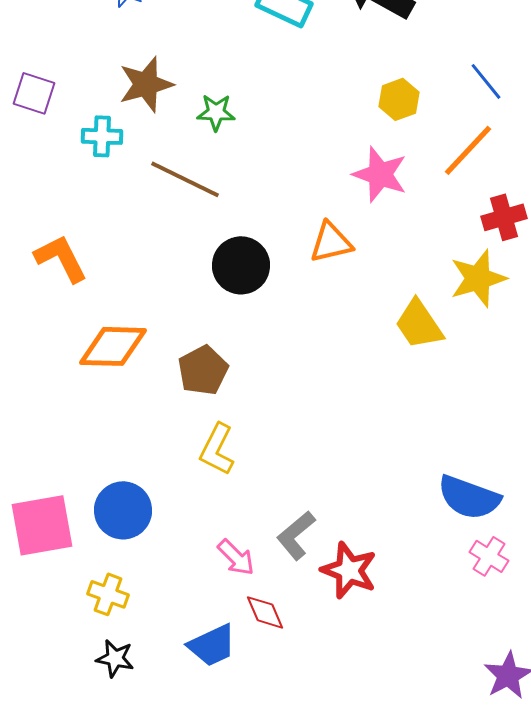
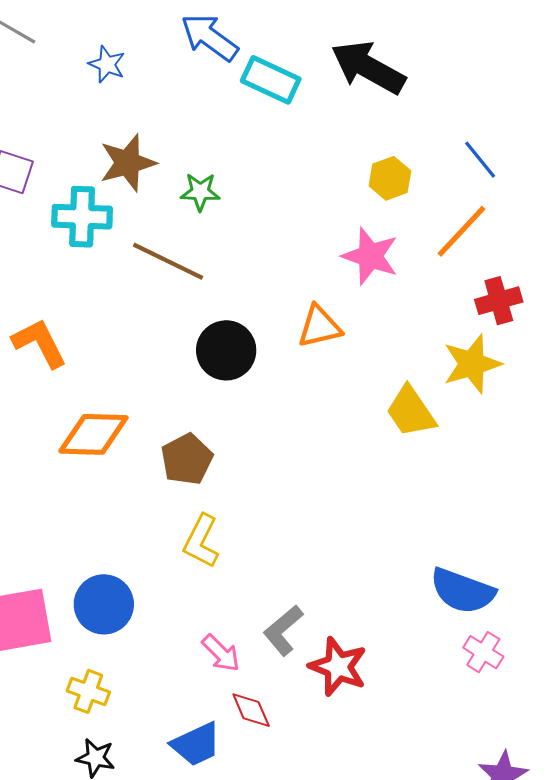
cyan cross: (102, 136) -> (82, 217), size x1.4

